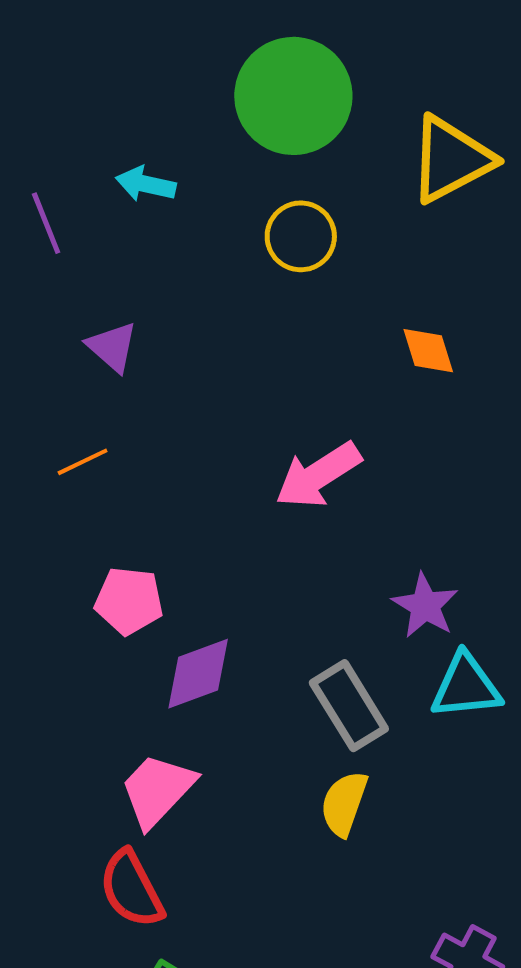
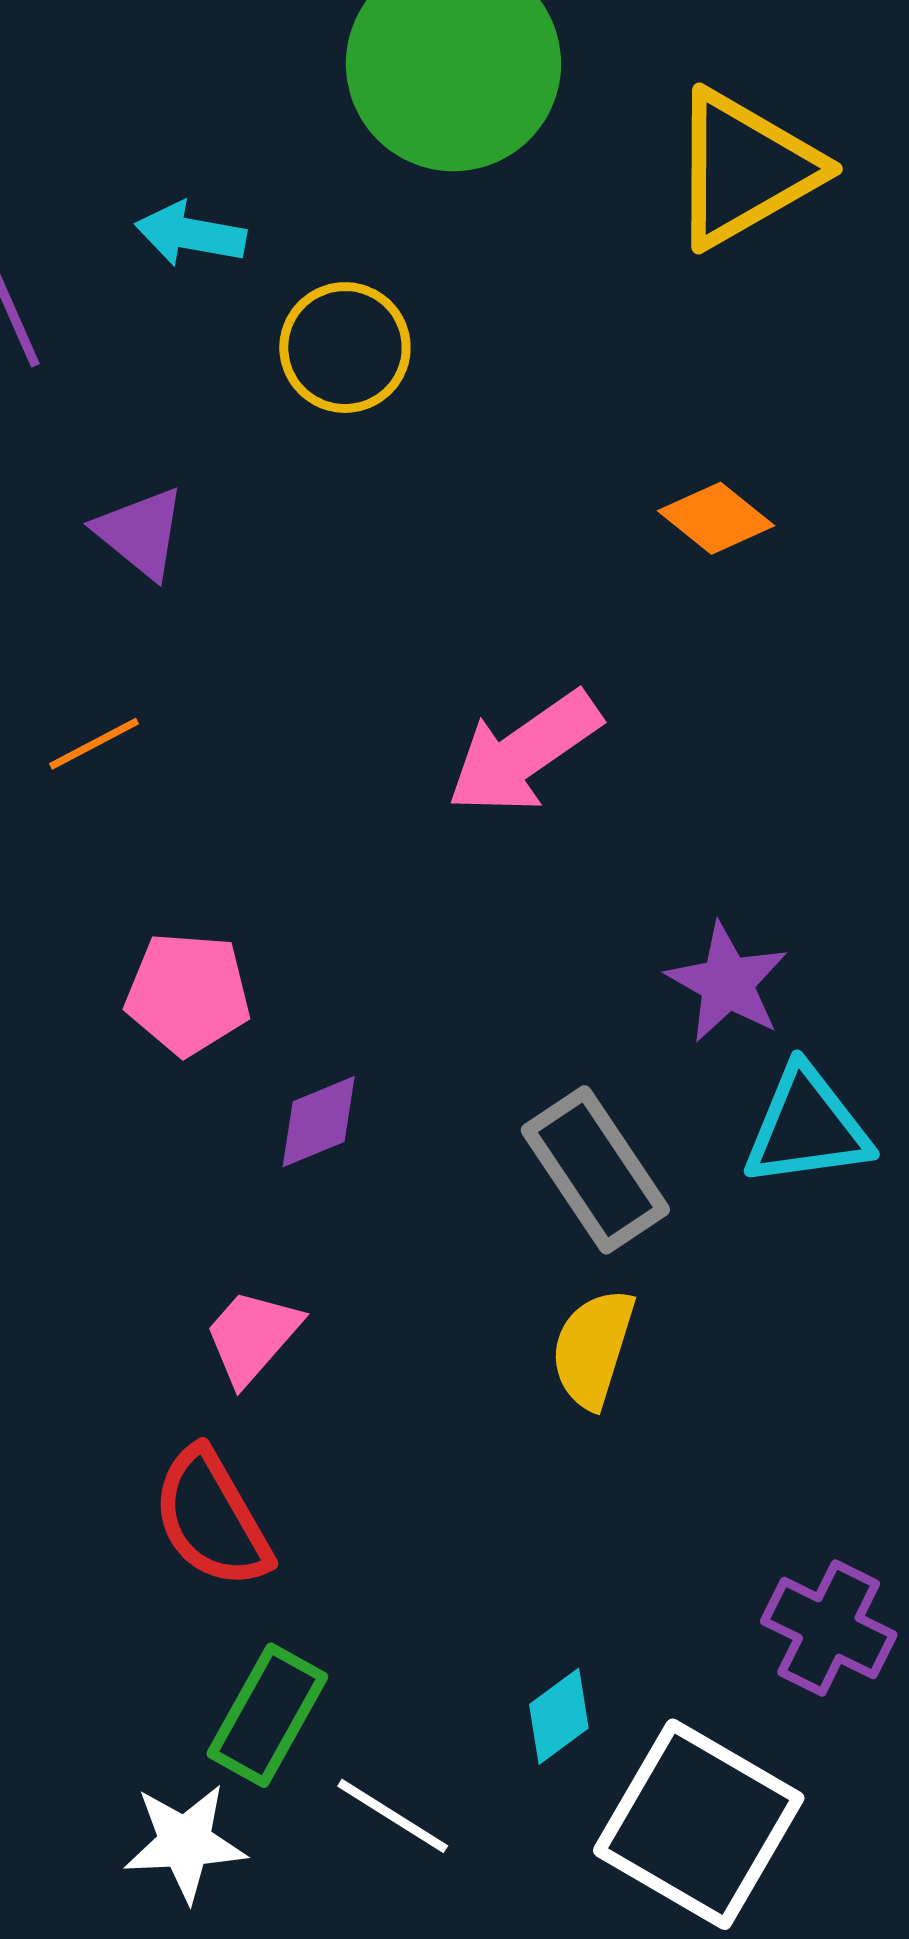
yellow circle: (301, 236) -> (345, 348), moved
orange diamond: (428, 351) -> (716, 518), turned -32
purple diamond: (198, 674) -> (319, 1122), size x0.7
pink trapezoid: (157, 790) -> (252, 1336), size x0.7

